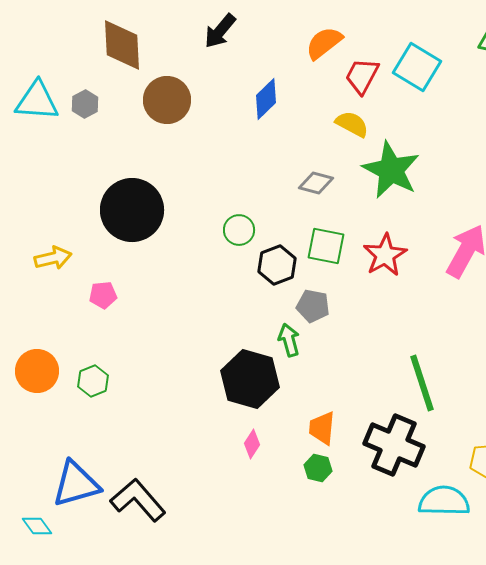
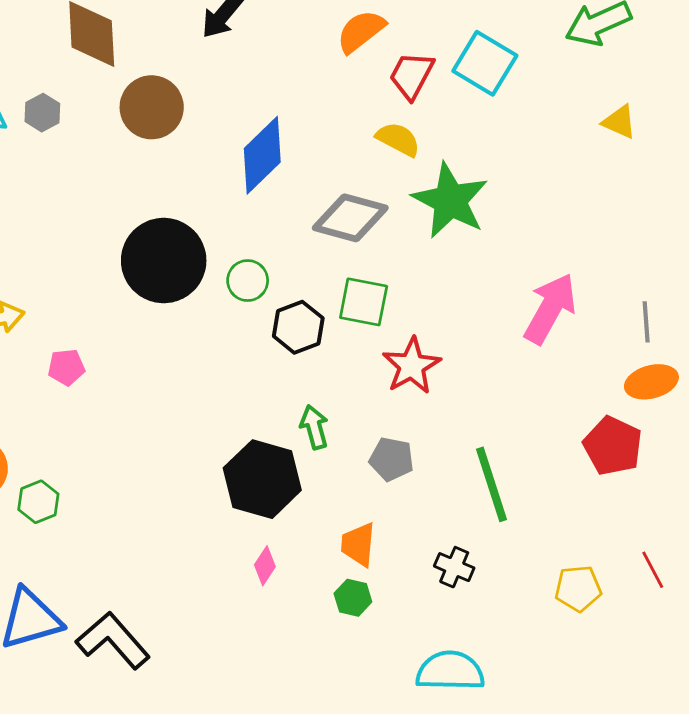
blue diamond: (266, 99) -> (262, 155), moved, size x1.4
gray diamond: (316, 183) -> (350, 218), size x1.6
black circle: (132, 210) -> (164, 261), moved
red star: (385, 255) -> (412, 366), moved
gray pentagon: (313, 306) -> (392, 459), moved
green hexagon: (93, 381) -> (38, 502), moved
black cross: (394, 445) -> (454, 567), size x0.5
cyan semicircle: (444, 501) -> (450, 671), moved

